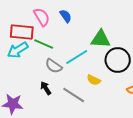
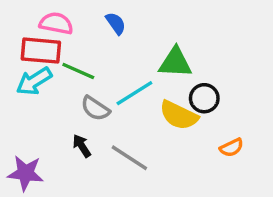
pink semicircle: (42, 17) -> (56, 23), moved, turned -48
black circle: (118, 60) -> (204, 98), size x0.7
yellow semicircle: (94, 80) -> (179, 115), moved, size x1.6

